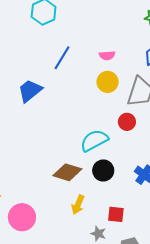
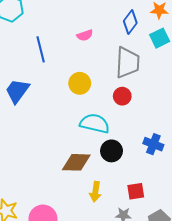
blue line: (62, 58) -> (41, 49), turned -30
yellow circle: (108, 82) -> (80, 83), moved
cyan semicircle: (94, 141) -> (95, 123), turned 56

